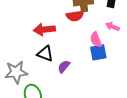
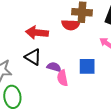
pink semicircle: (96, 40) -> (62, 78), moved
purple semicircle: (64, 67) -> (54, 67), moved, turned 56

